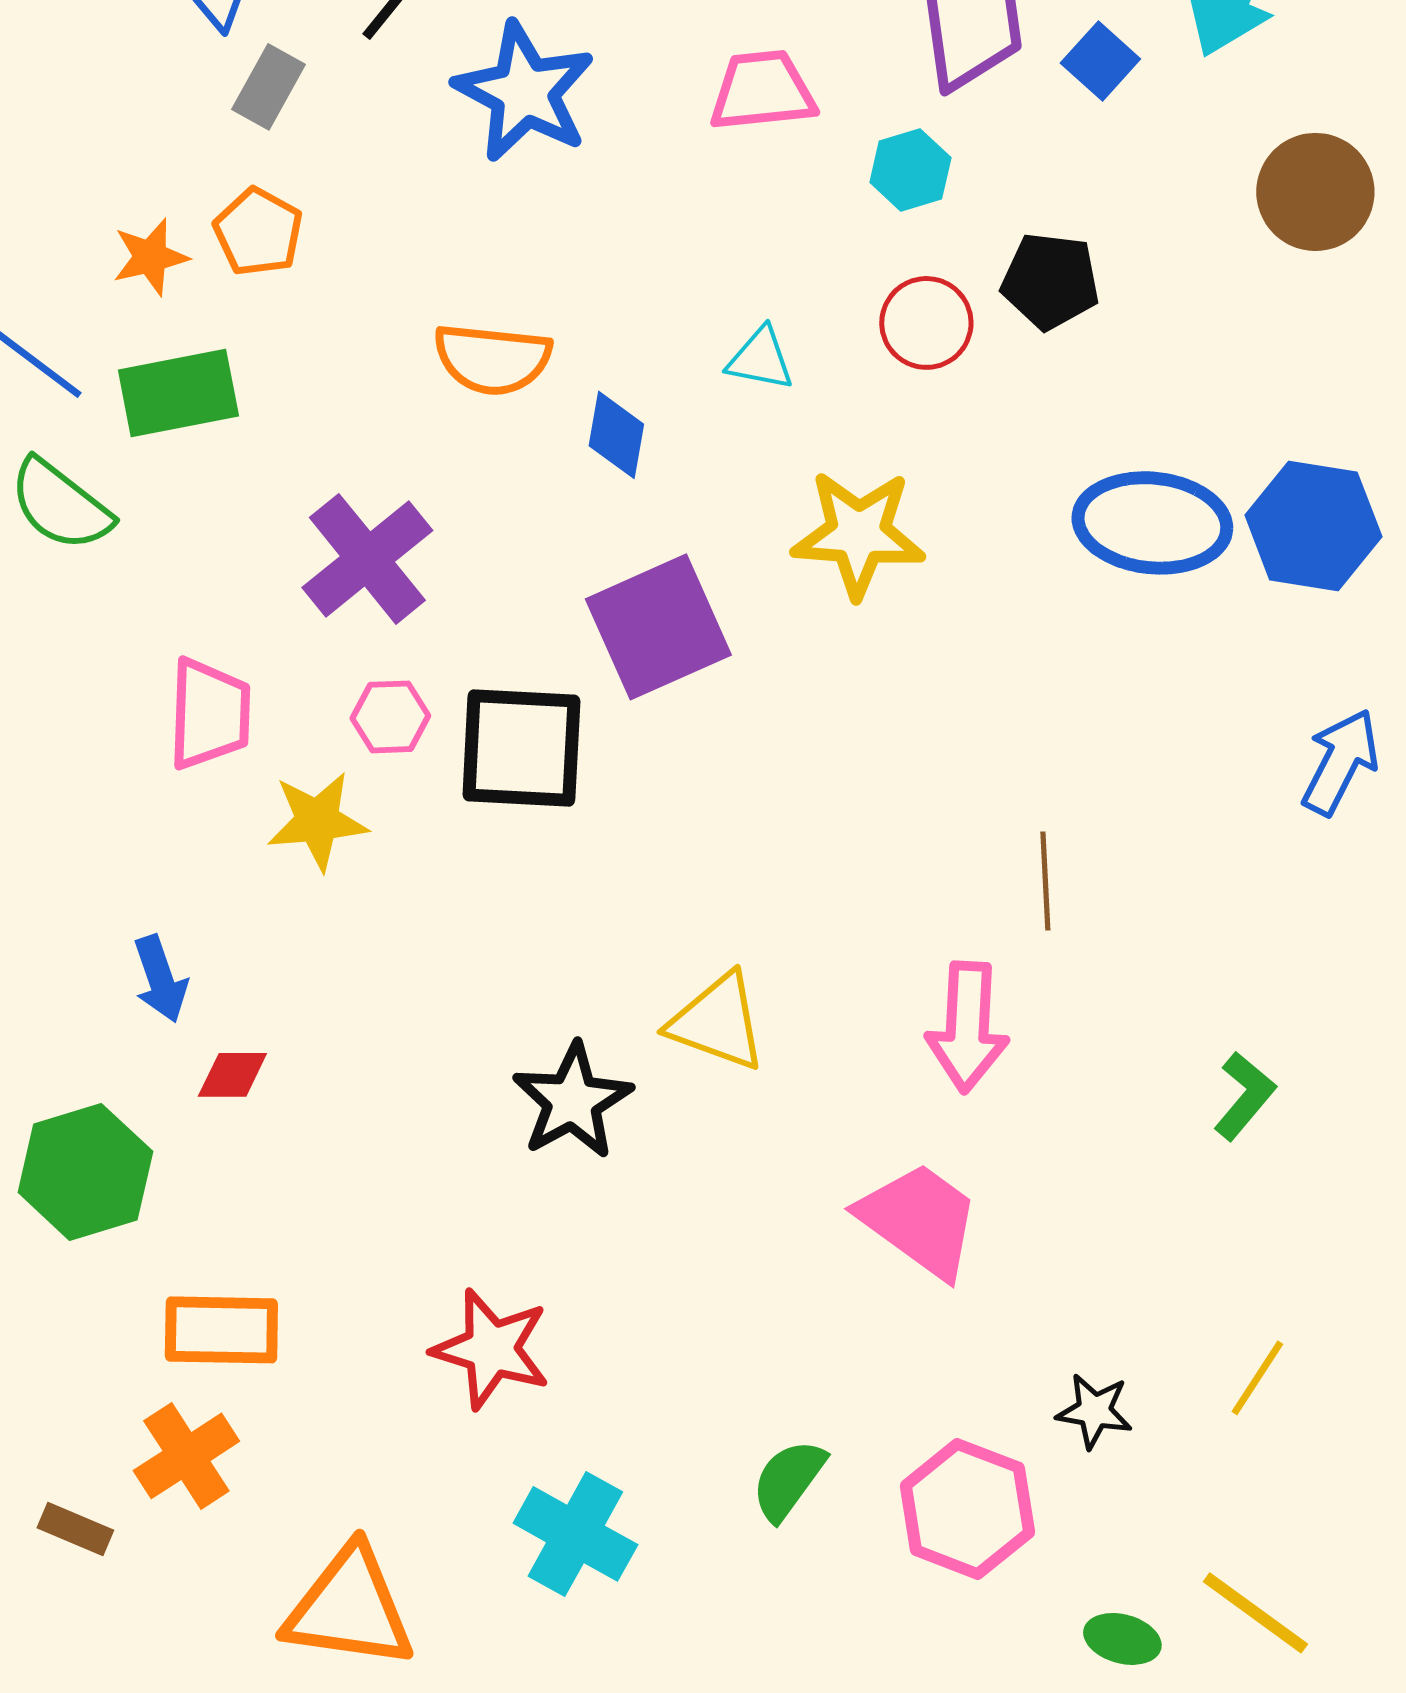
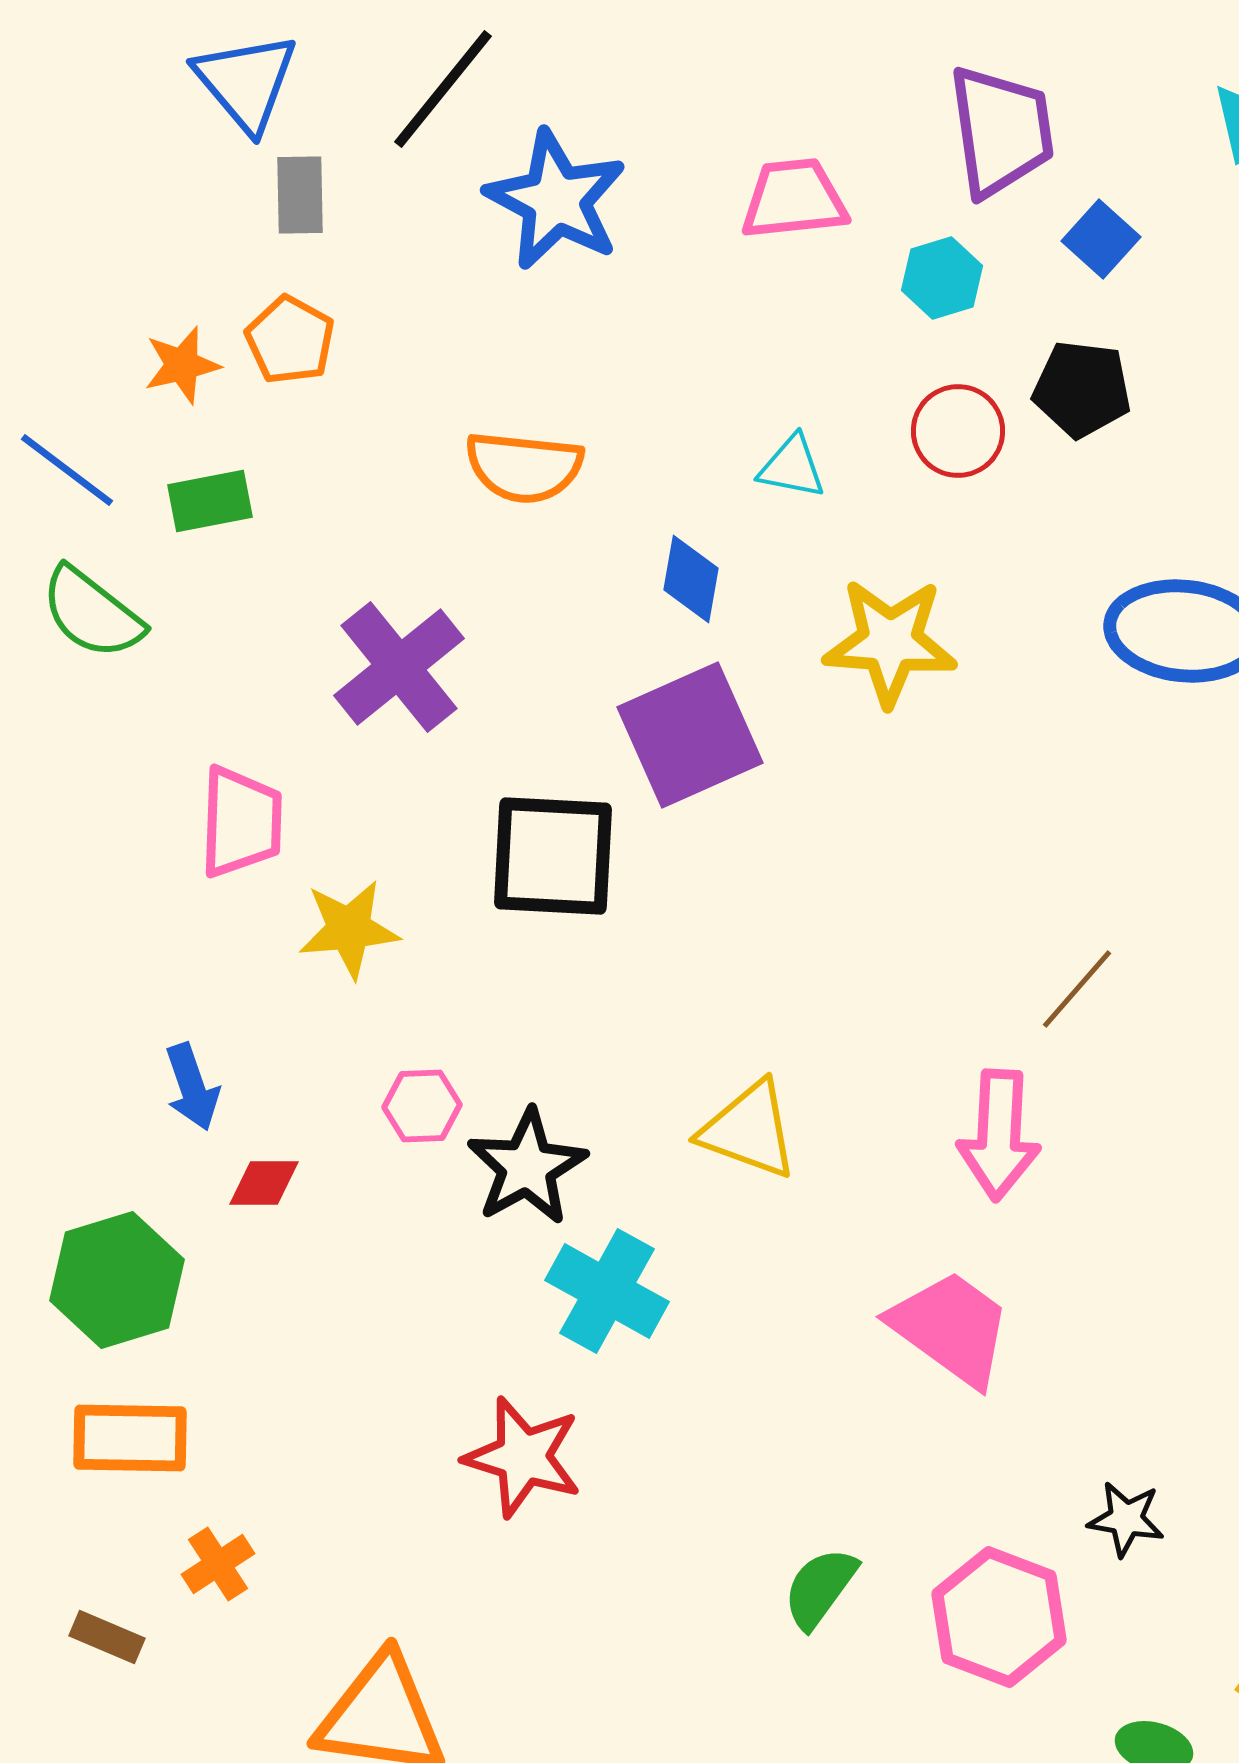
blue square: (1100, 61) -> (1101, 239), moved
gray rectangle: (268, 87) -> (300, 195), turned -30
green rectangle: (178, 393) -> (210, 501), size x0.7
blue diamond: (616, 435) -> (691, 579), moved
pink hexagon: (390, 717) -> (422, 1106), moved
brown line: (1045, 881) -> (1077, 989), turned 44
black star: (572, 1101) -> (527, 1167), moved
orange rectangle: (221, 1330) -> (130, 1438), moved
orange cross: (186, 1456) -> (218, 1564), size x0.7
cyan cross: (575, 1534) -> (607, 1291), moved

